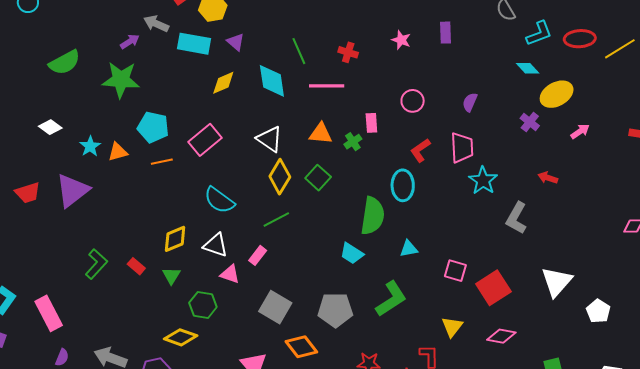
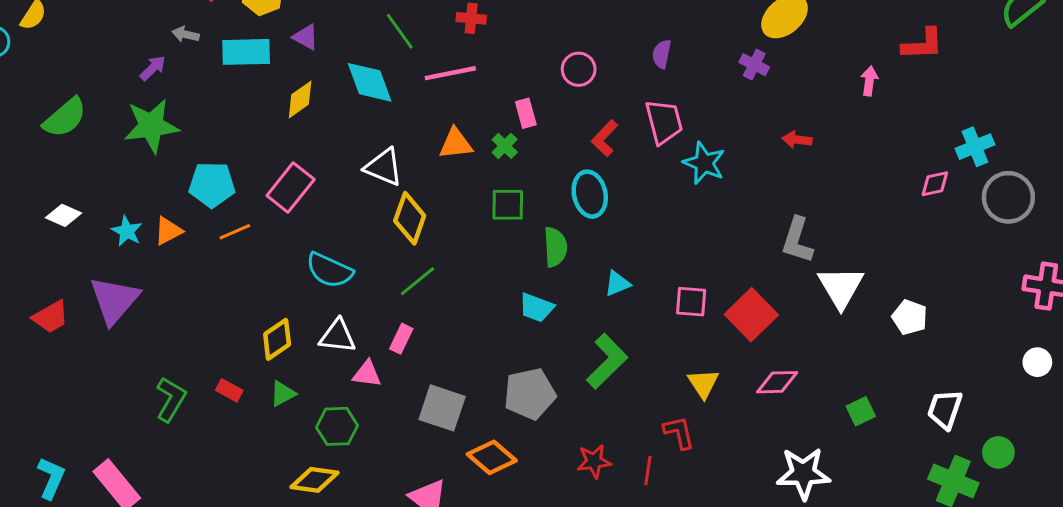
gray arrow: (156, 24) -> (186, 34), size x0.7
pink arrow: (580, 131) -> (869, 81), moved, turned -36
green square: (318, 178) -> (508, 205), moved, turned -30
green semicircle: (373, 216) -> (555, 247), size x0.7
gray L-shape: (516, 218) -> (797, 240), moved
green triangle: (171, 276) -> (283, 394), turned 42

